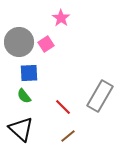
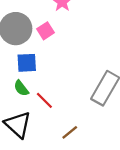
red line: (63, 107) -> (44, 100), moved

